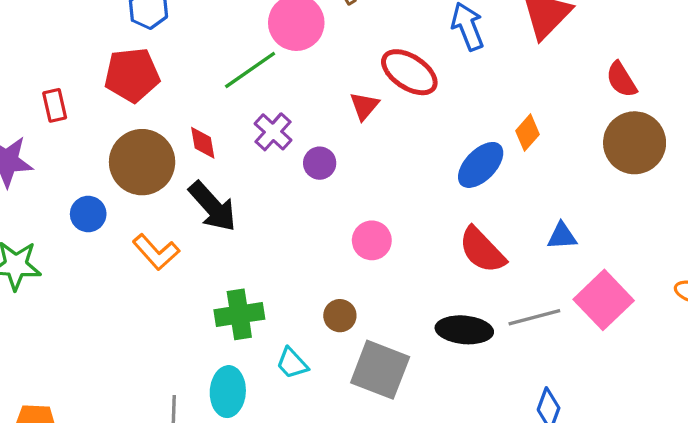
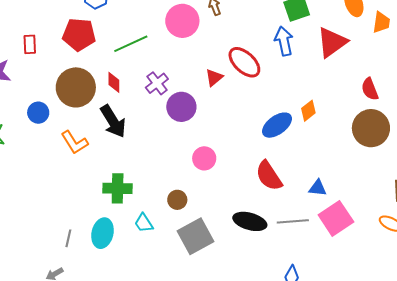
green line: (250, 70) -> (131, 44), moved
purple circle: (320, 163) -> (181, 107), size x1.5
blue triangle: (562, 236) -> (318, 188), moved
gray square: (380, 370) -> (195, 236), turned 30

